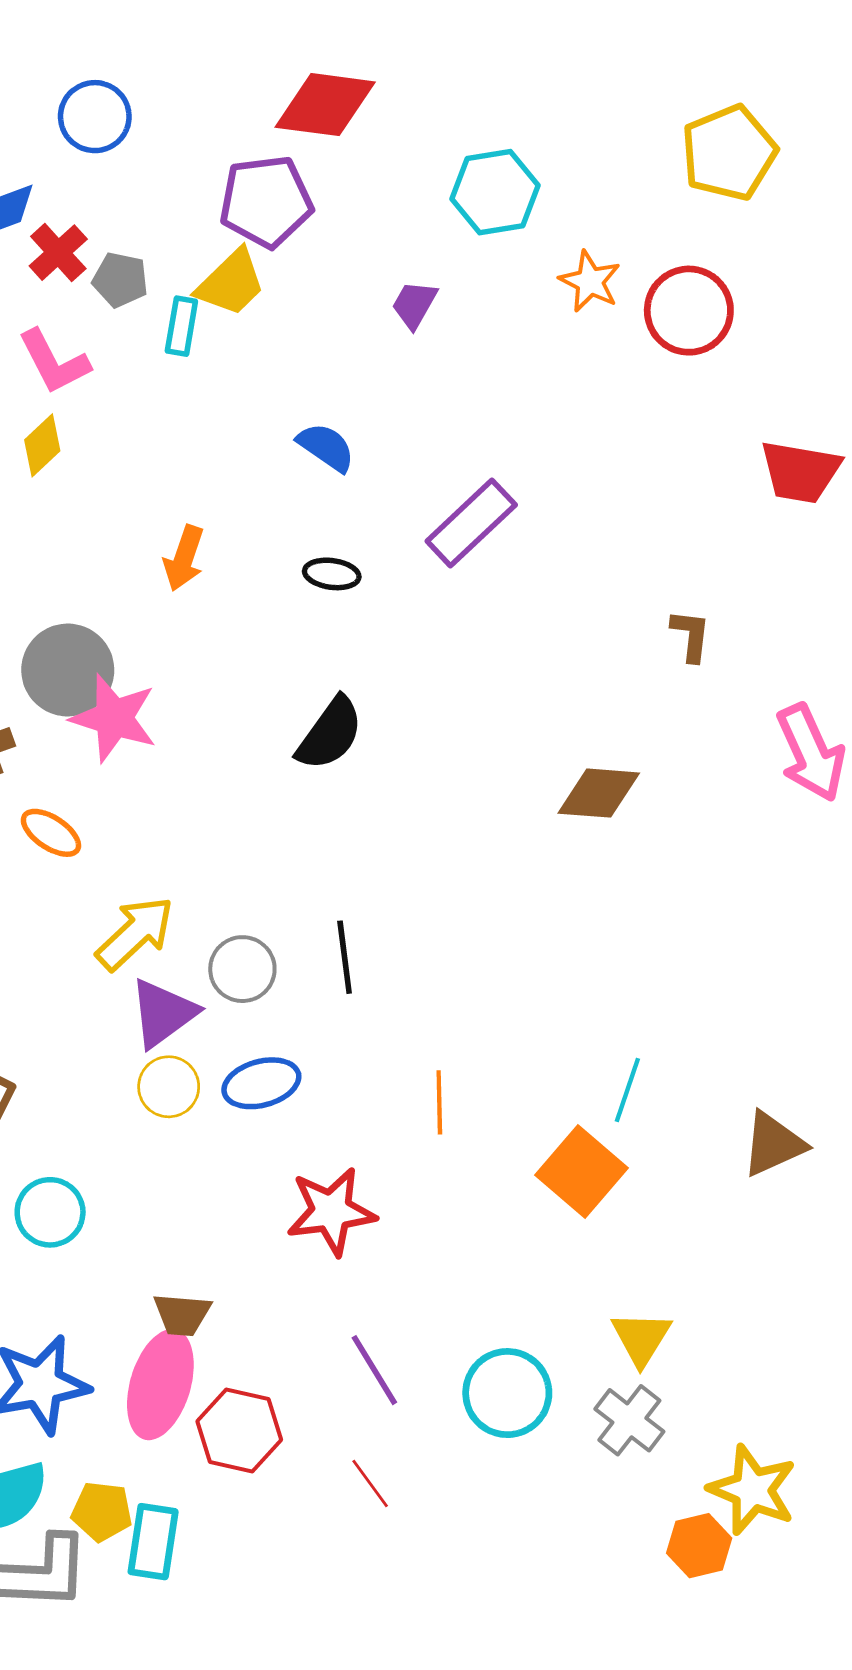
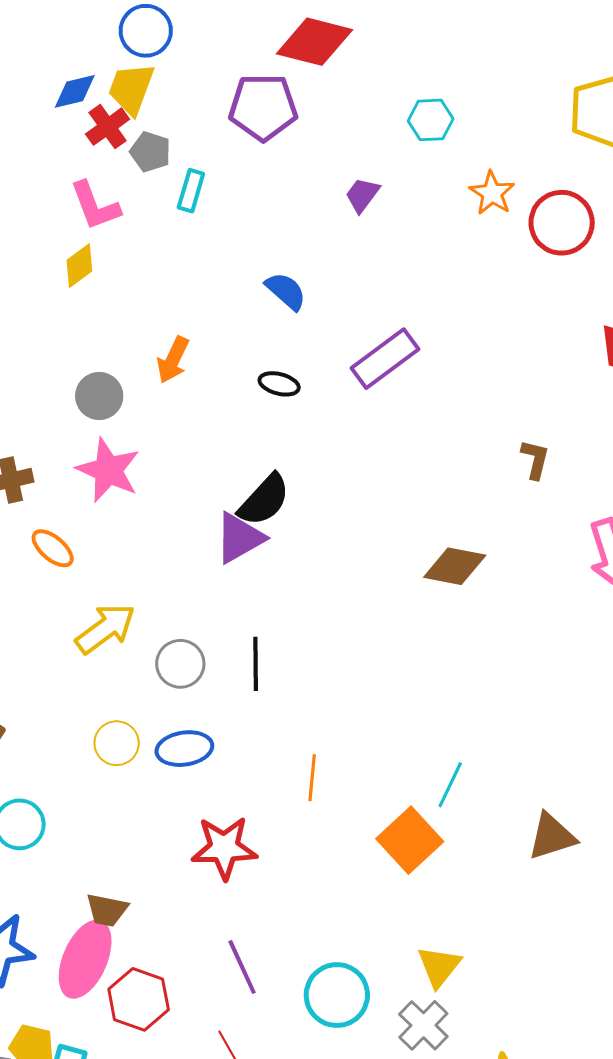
cyan hexagon: (495, 192) -> (431, 120), size x0.7
yellow trapezoid: (231, 283) -> (131, 89), moved, turned 148
gray circle: (68, 670) -> (99, 396), moved, size x0.7
purple triangle: (163, 1013) -> (239, 538), moved

